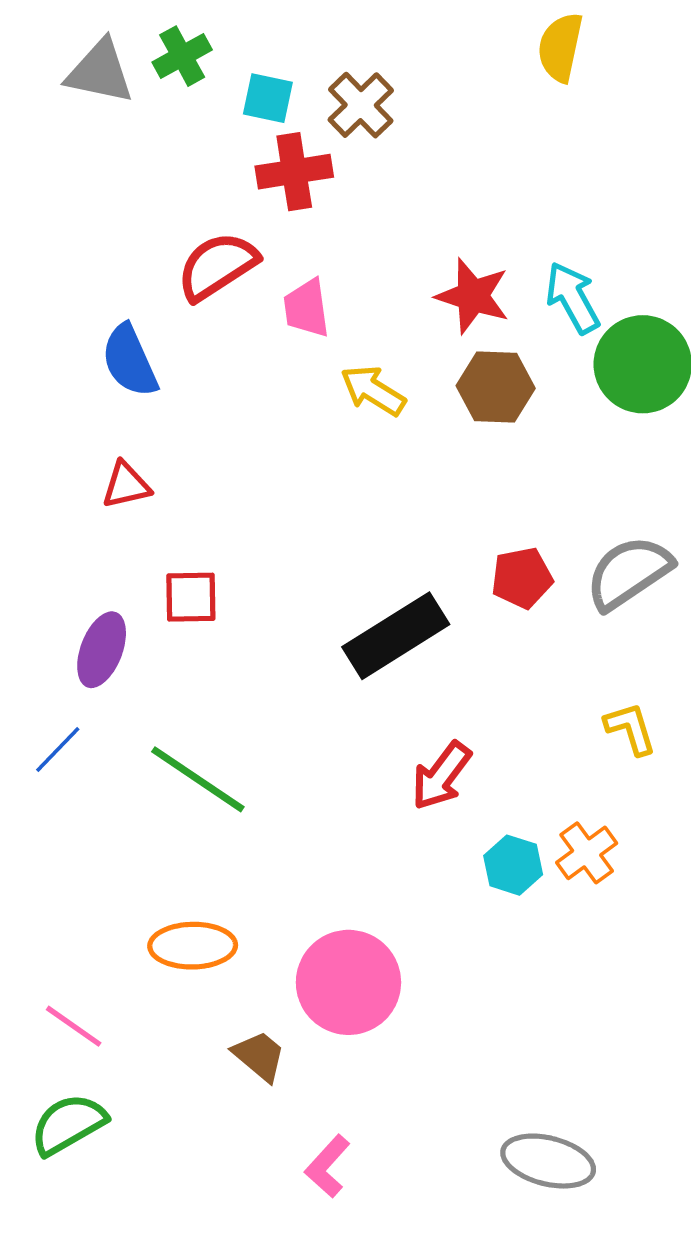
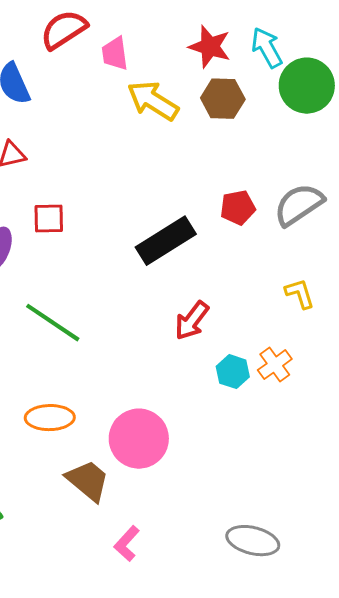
yellow arrow: (373, 391) -> (153, 101), size x1.4
brown trapezoid: (259, 1056) -> (88, 481), size x1.4

